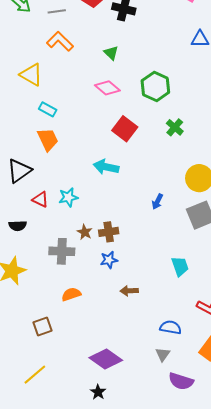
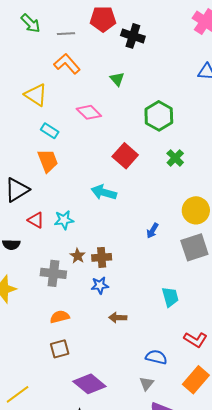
pink diamond: (107, 88) -> (89, 112), moved
brown square: (42, 326) -> (60, 349), moved

